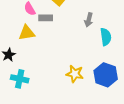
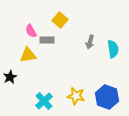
cyan semicircle: (106, 37) -> (113, 49), moved
cyan cross: (20, 79) -> (44, 101), moved, turned 36

